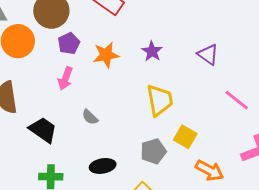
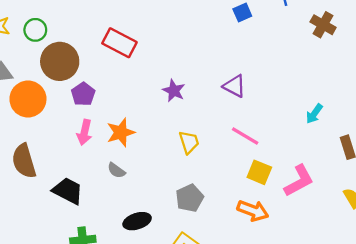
orange star: (106, 55) -> (121, 132), moved
yellow trapezoid: (160, 100) -> (189, 142), size x0.7
pink line: (237, 100) -> (245, 136), moved
yellow square: (185, 137) -> (259, 172), moved

